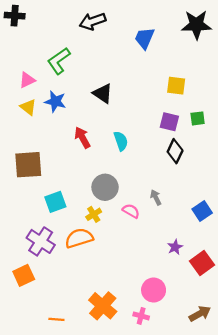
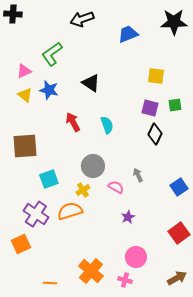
blue trapezoid: (145, 38) -> (128, 34), turned 45
purple star: (175, 247) -> (128, 217), moved

